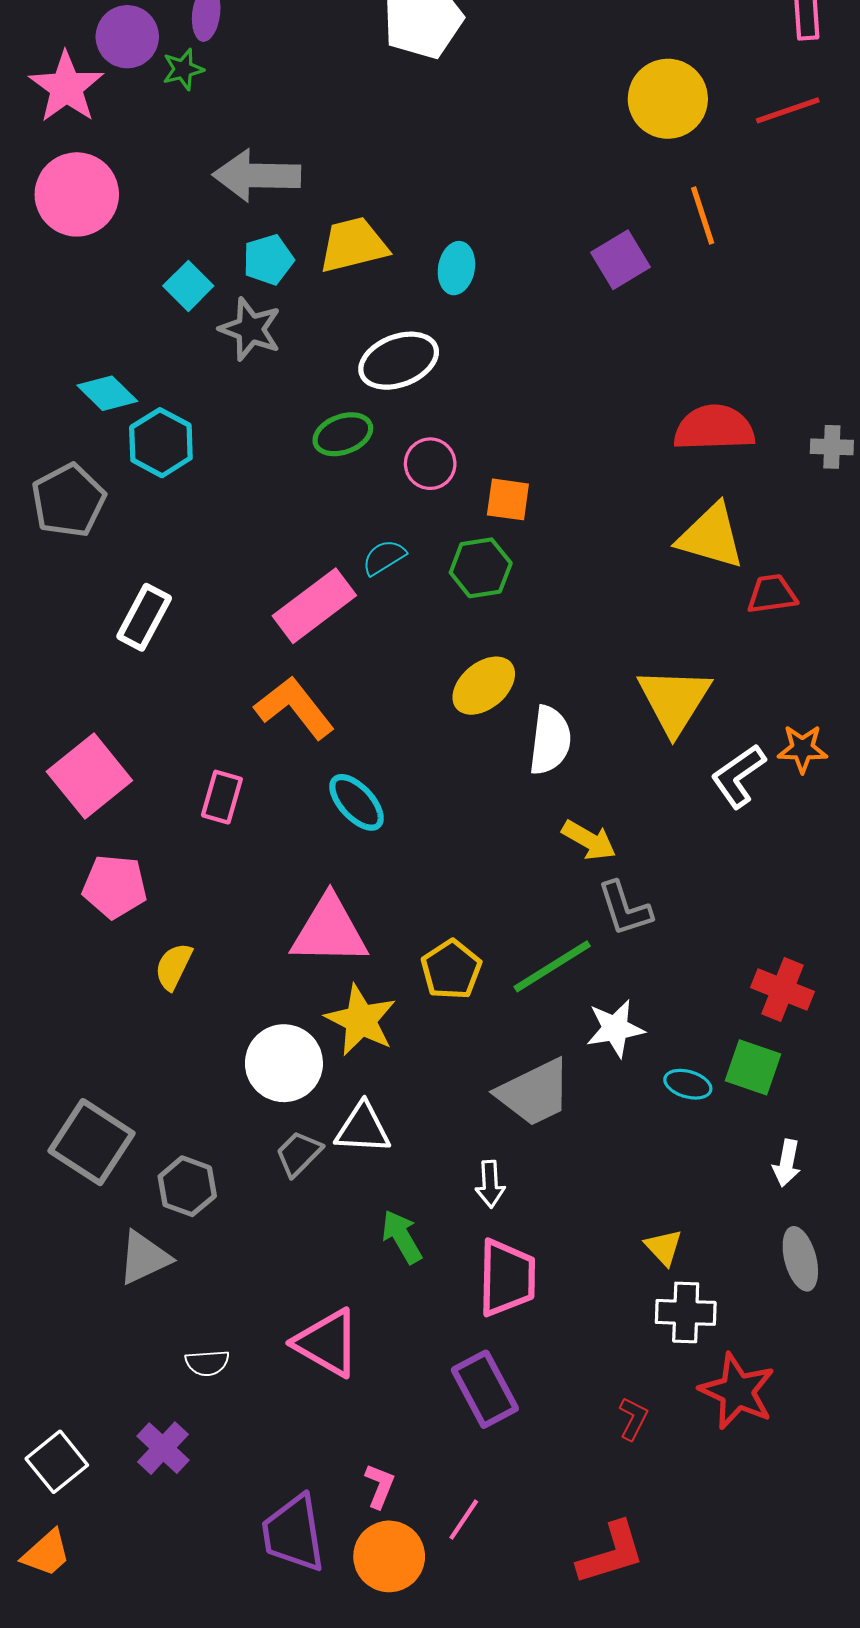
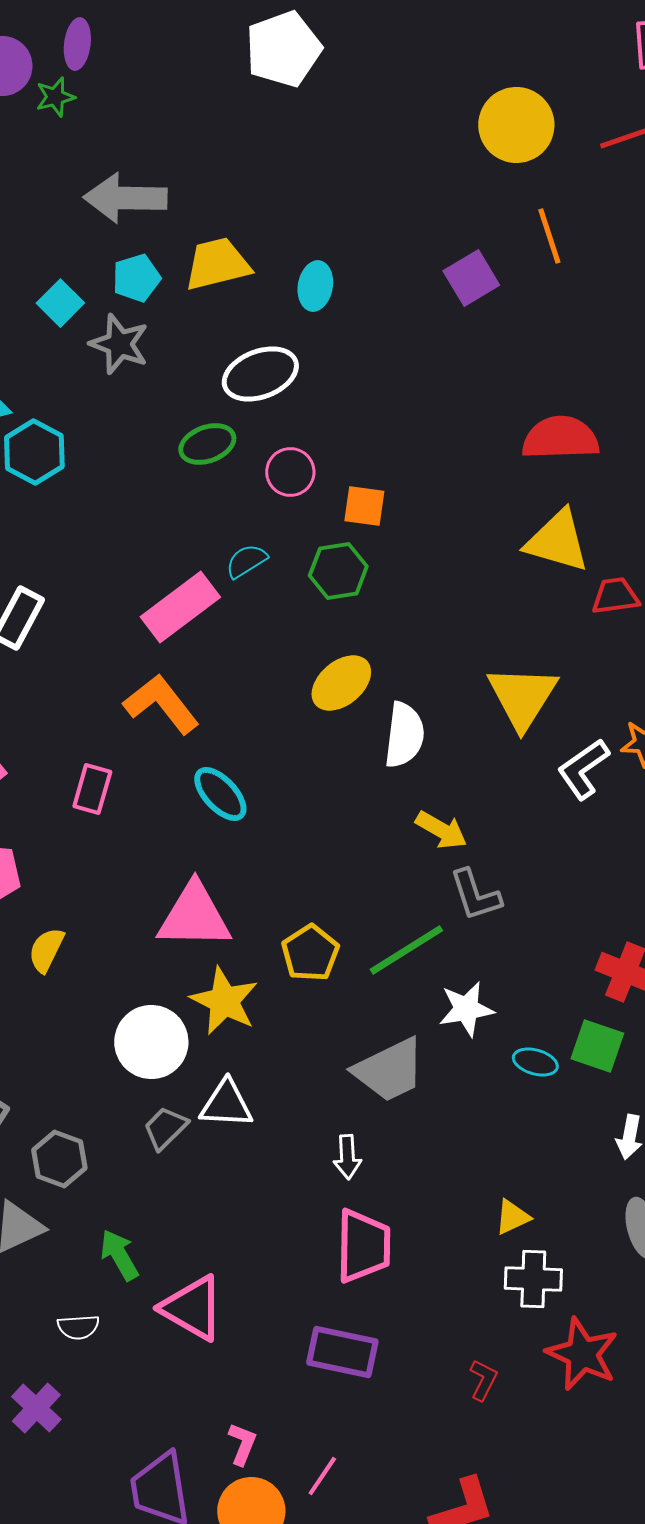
green arrow: (402, 1237) -> (119, 1255), moved
yellow triangle: (664, 1247) -> (512, 1217), turned 48
purple rectangle: (485, 1389) -> (342, 1352), turned -50

